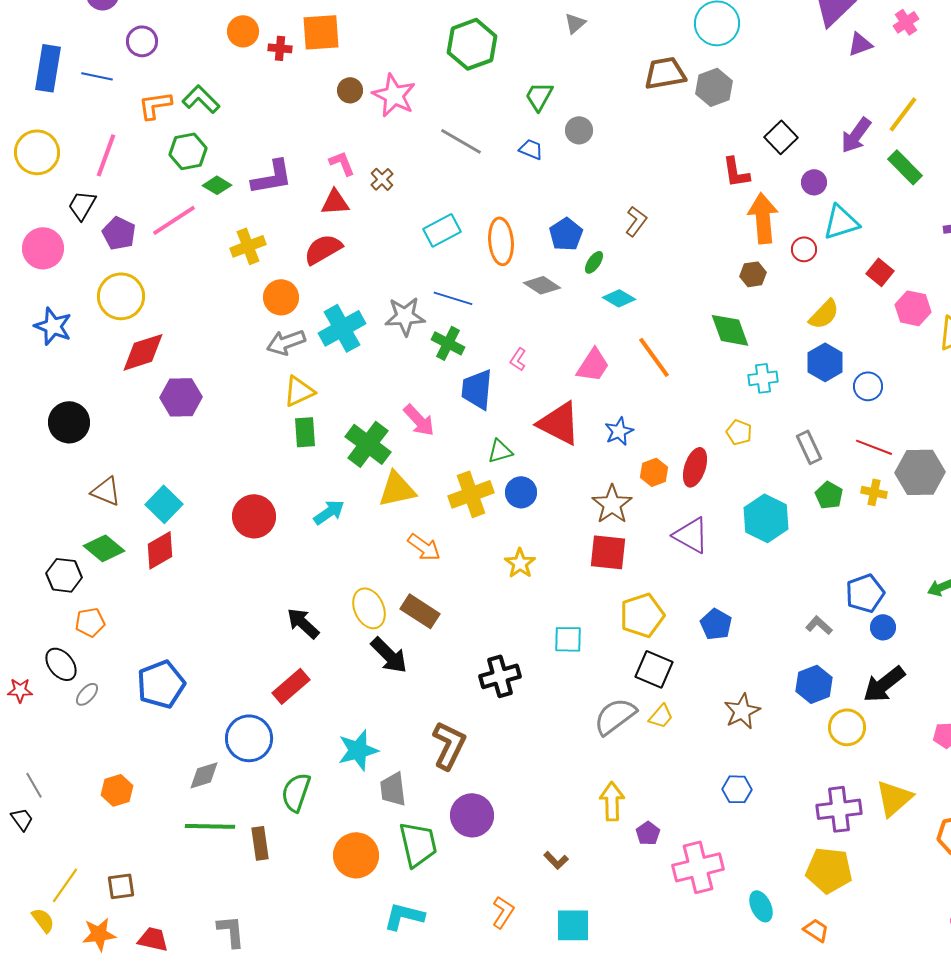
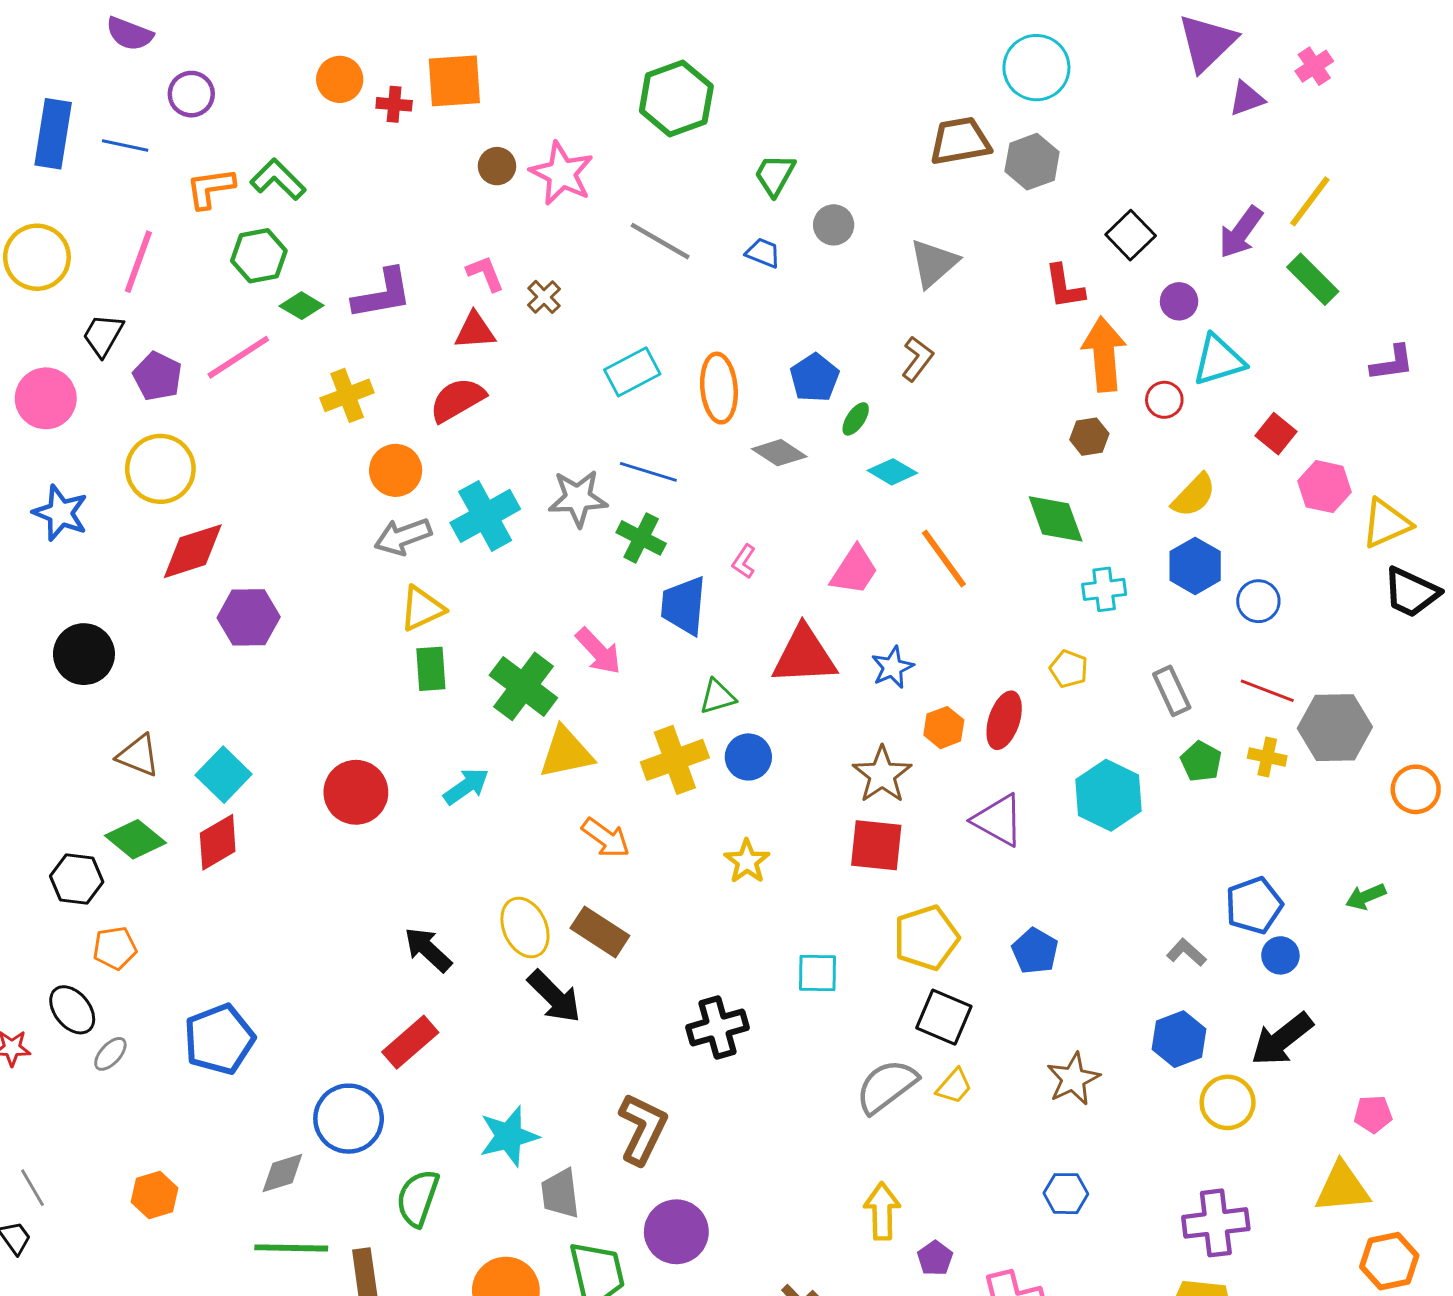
gray triangle: (575, 23) -> (934, 263), moved, size x1.6
red triangle: (559, 423) -> (804, 656), turned -30
yellow triangle: (894, 798) -> (1342, 1188), moved, turned 36

